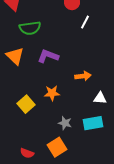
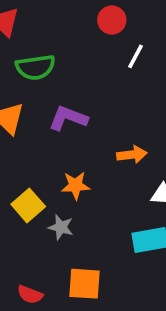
gray star: (65, 123) -> (61, 227), moved
orange square: (57, 147) -> (85, 284), turned 36

